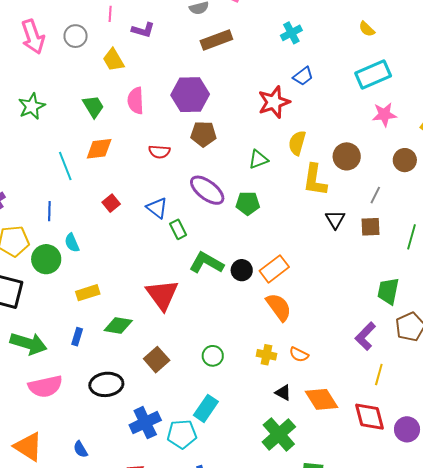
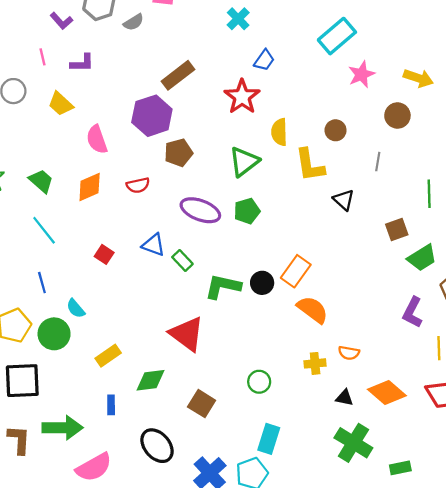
brown rectangle: (216, 40) -> (178, 75), moved
green trapezoid: (93, 106) -> (41, 181), moved
orange diamond: (99, 149) -> (90, 187), moved
brown circle: (347, 156) -> (336, 130), size x0.7
green triangle: (258, 159) -> (244, 162), size x1.4
brown square: (371, 227) -> (397, 230), moved
green trapezoid: (388, 291) -> (422, 258), turned -116
black ellipse: (106, 384) -> (157, 446), turned 72

